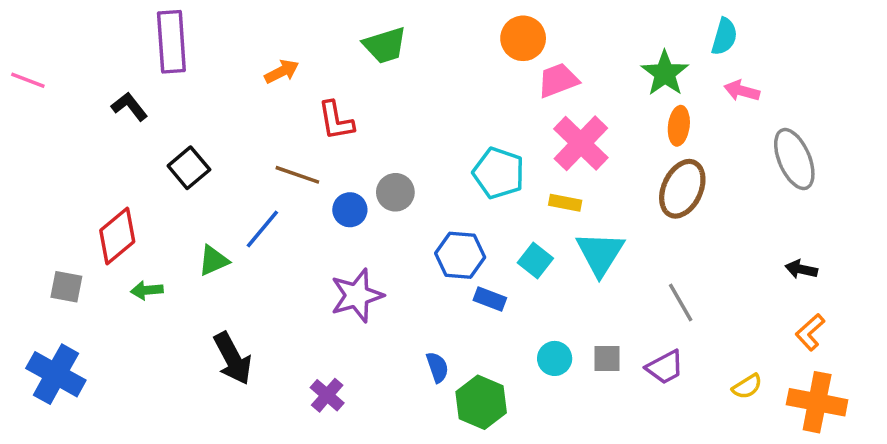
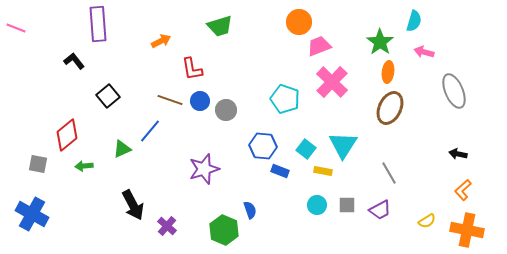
pink line: (28, 80) -> (16, 28), moved
yellow rectangle: (565, 203) -> (323, 171), moved
blue circle: (350, 210) -> (200, 101), moved
purple cross: (327, 395) -> (167, 226), moved
green hexagon: (481, 402) -> (224, 230), moved

